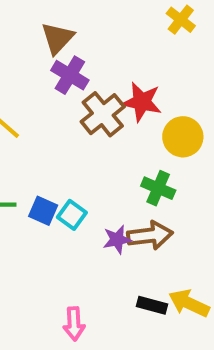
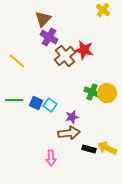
yellow circle: (183, 137) -> (107, 93), moved
brown arrow: (150, 235) -> (69, 133), moved

